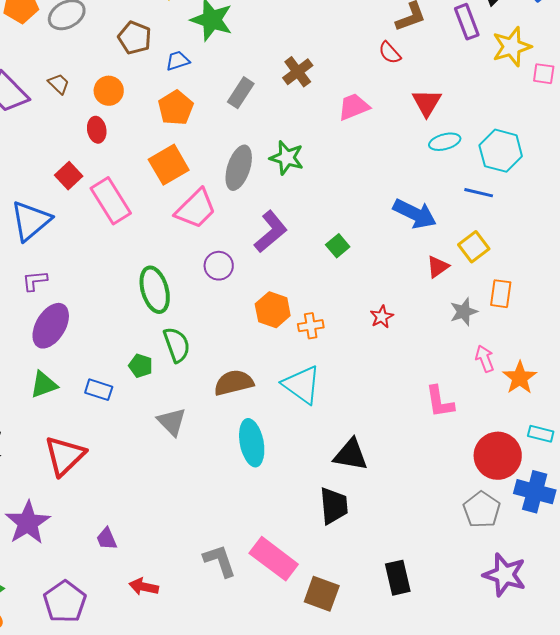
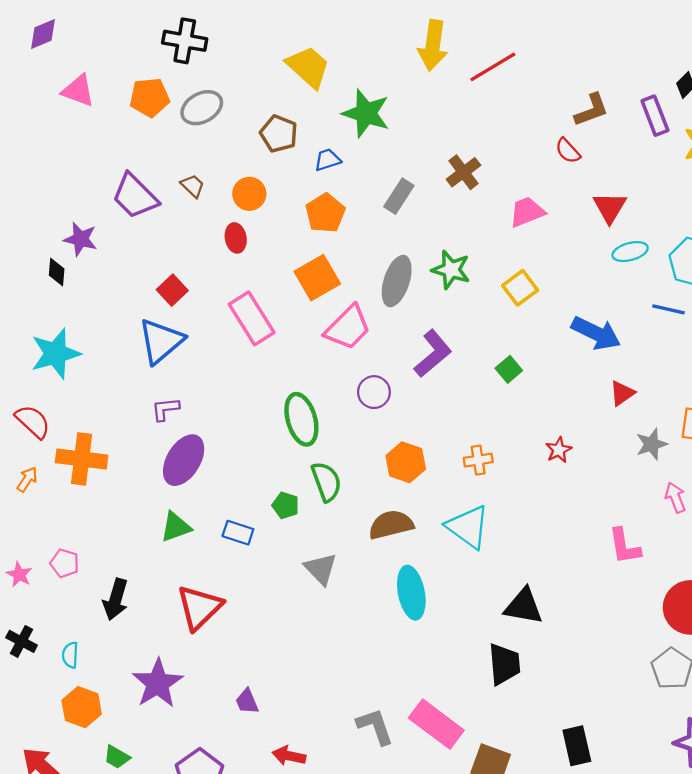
red square: (69, 176) -> (172, 290), moved
yellow square: (474, 247) -> (520, 288), moved
orange hexagon: (273, 310) -> (406, 462), moved

